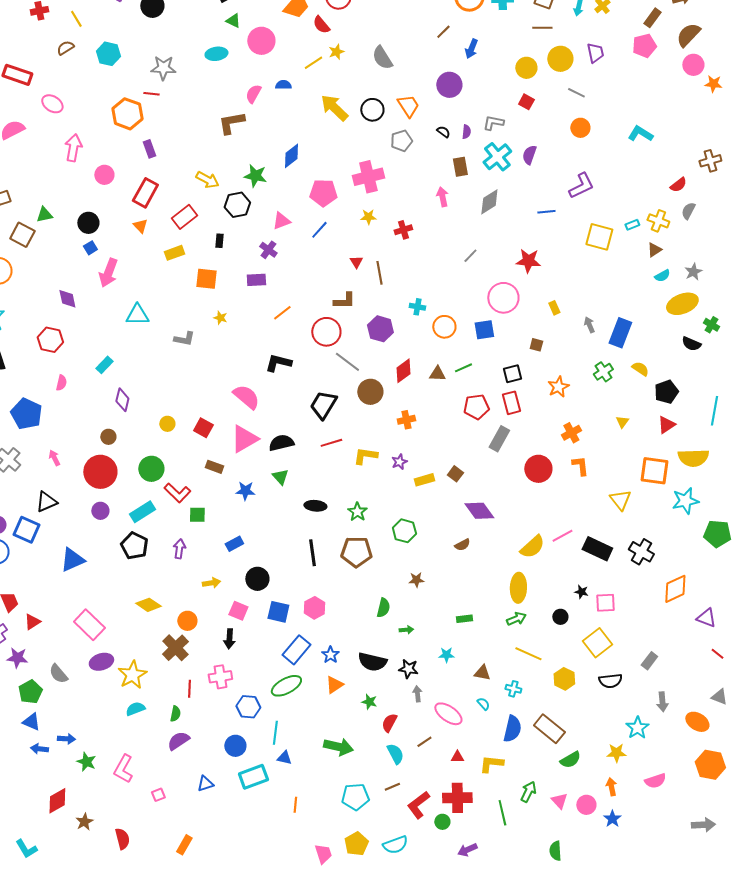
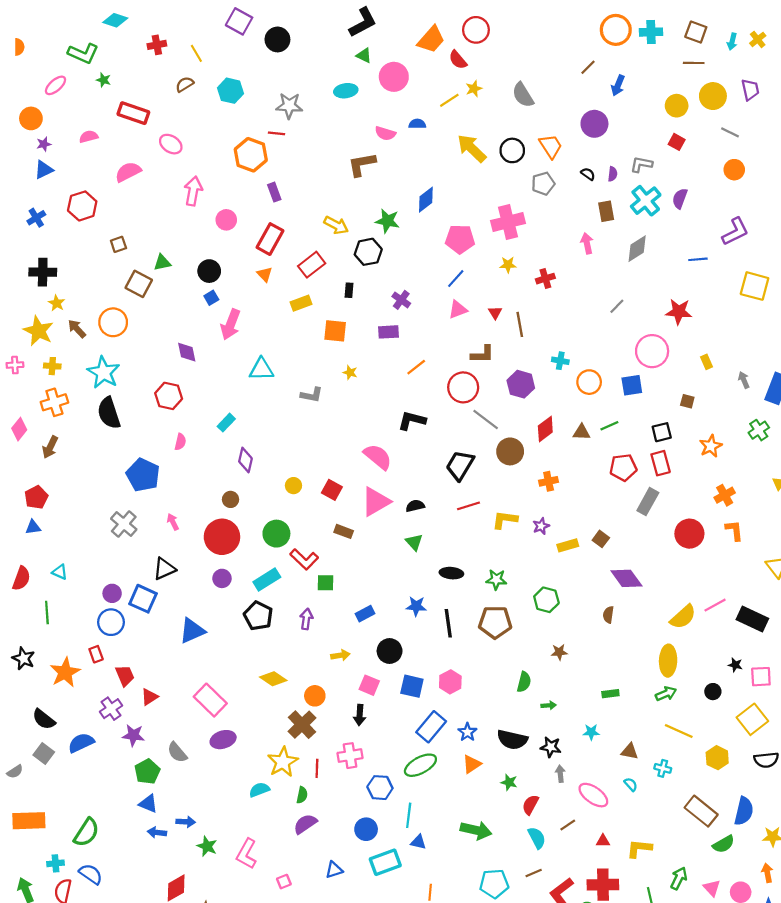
pink semicircle: (253, 94) -> (385, 133), turned -102
pink triangle: (281, 221) -> (458, 309), moved
black semicircle: (281, 443) -> (415, 506), size x0.7
blue star: (245, 491) -> (416, 606), moved
green star: (357, 512) -> (496, 579), turned -30
brown semicircle: (462, 545) -> (608, 615), turned 126
yellow star: (132, 675) -> (283, 762), moved
blue semicircle: (512, 729) -> (744, 811), moved

